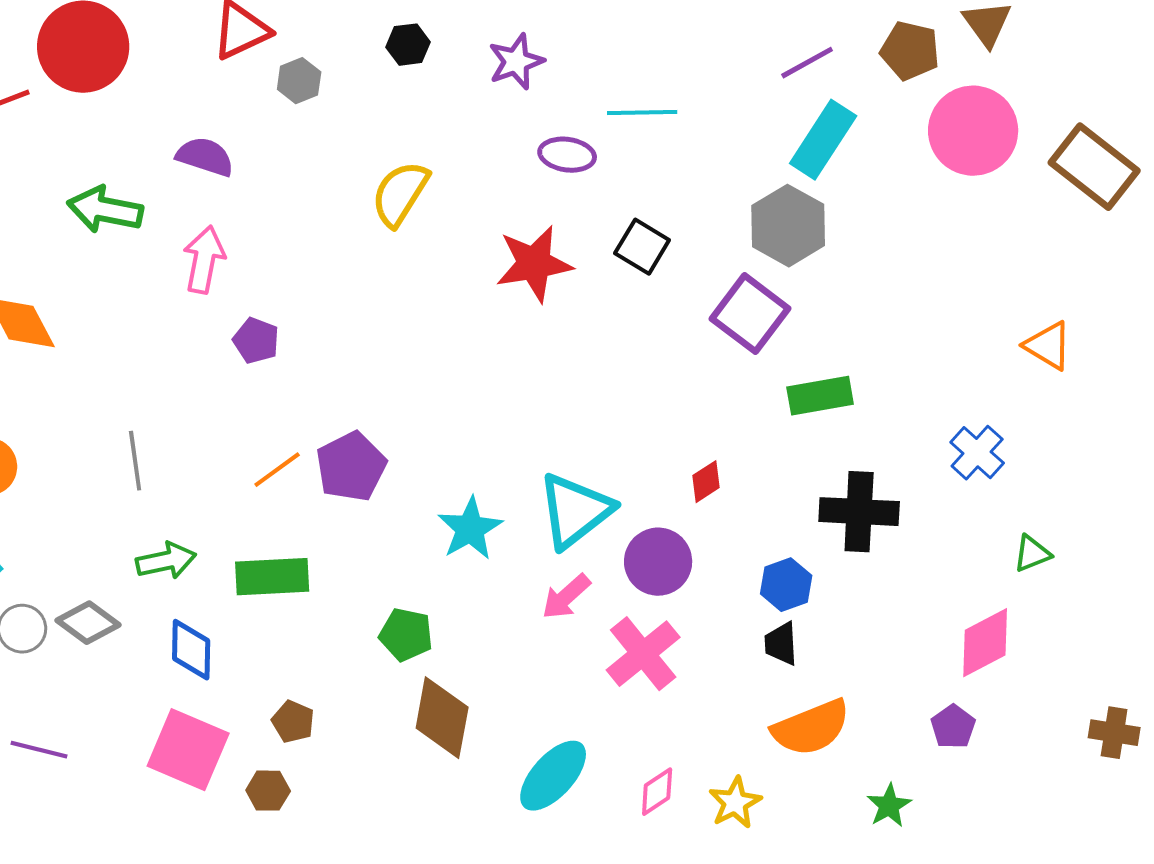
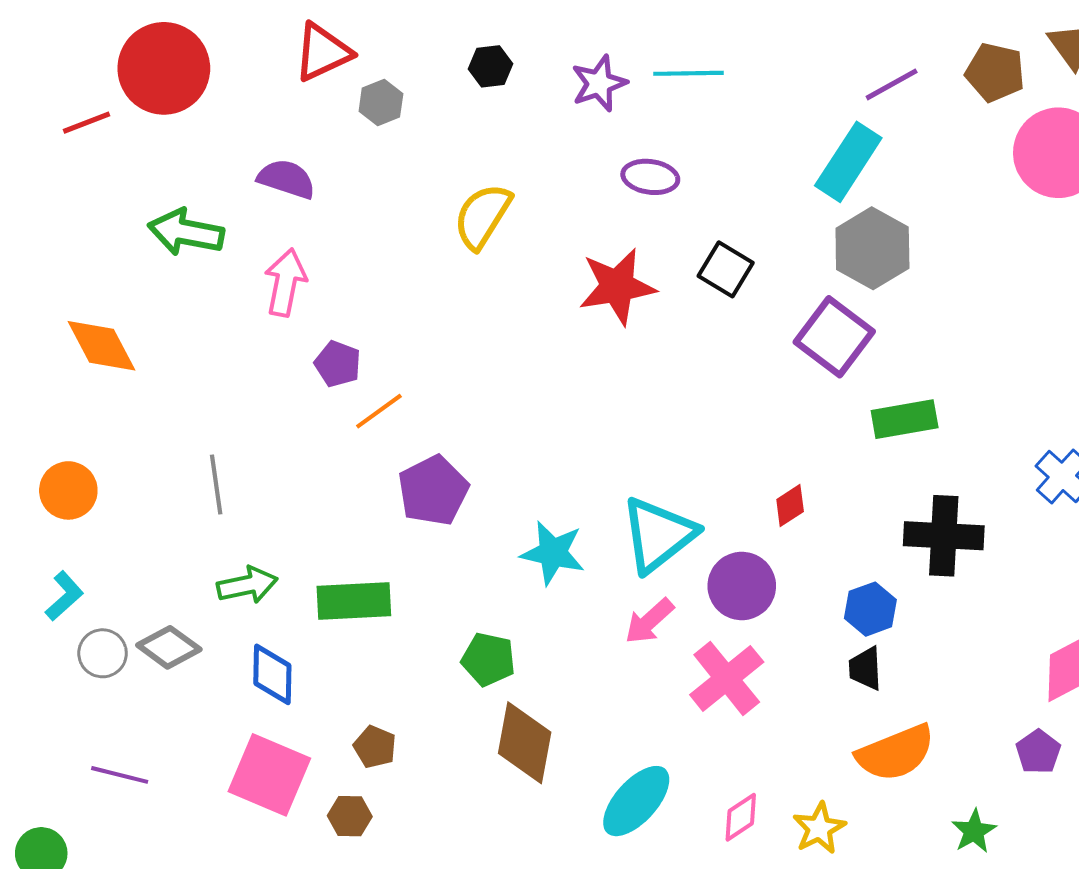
cyan line: (642, 113) -> (688, 73), moved
cyan rectangle: (823, 140) -> (848, 162), moved
orange line: (277, 470) -> (379, 411), moved
cyan star: (470, 529) -> (553, 553), turned -30

